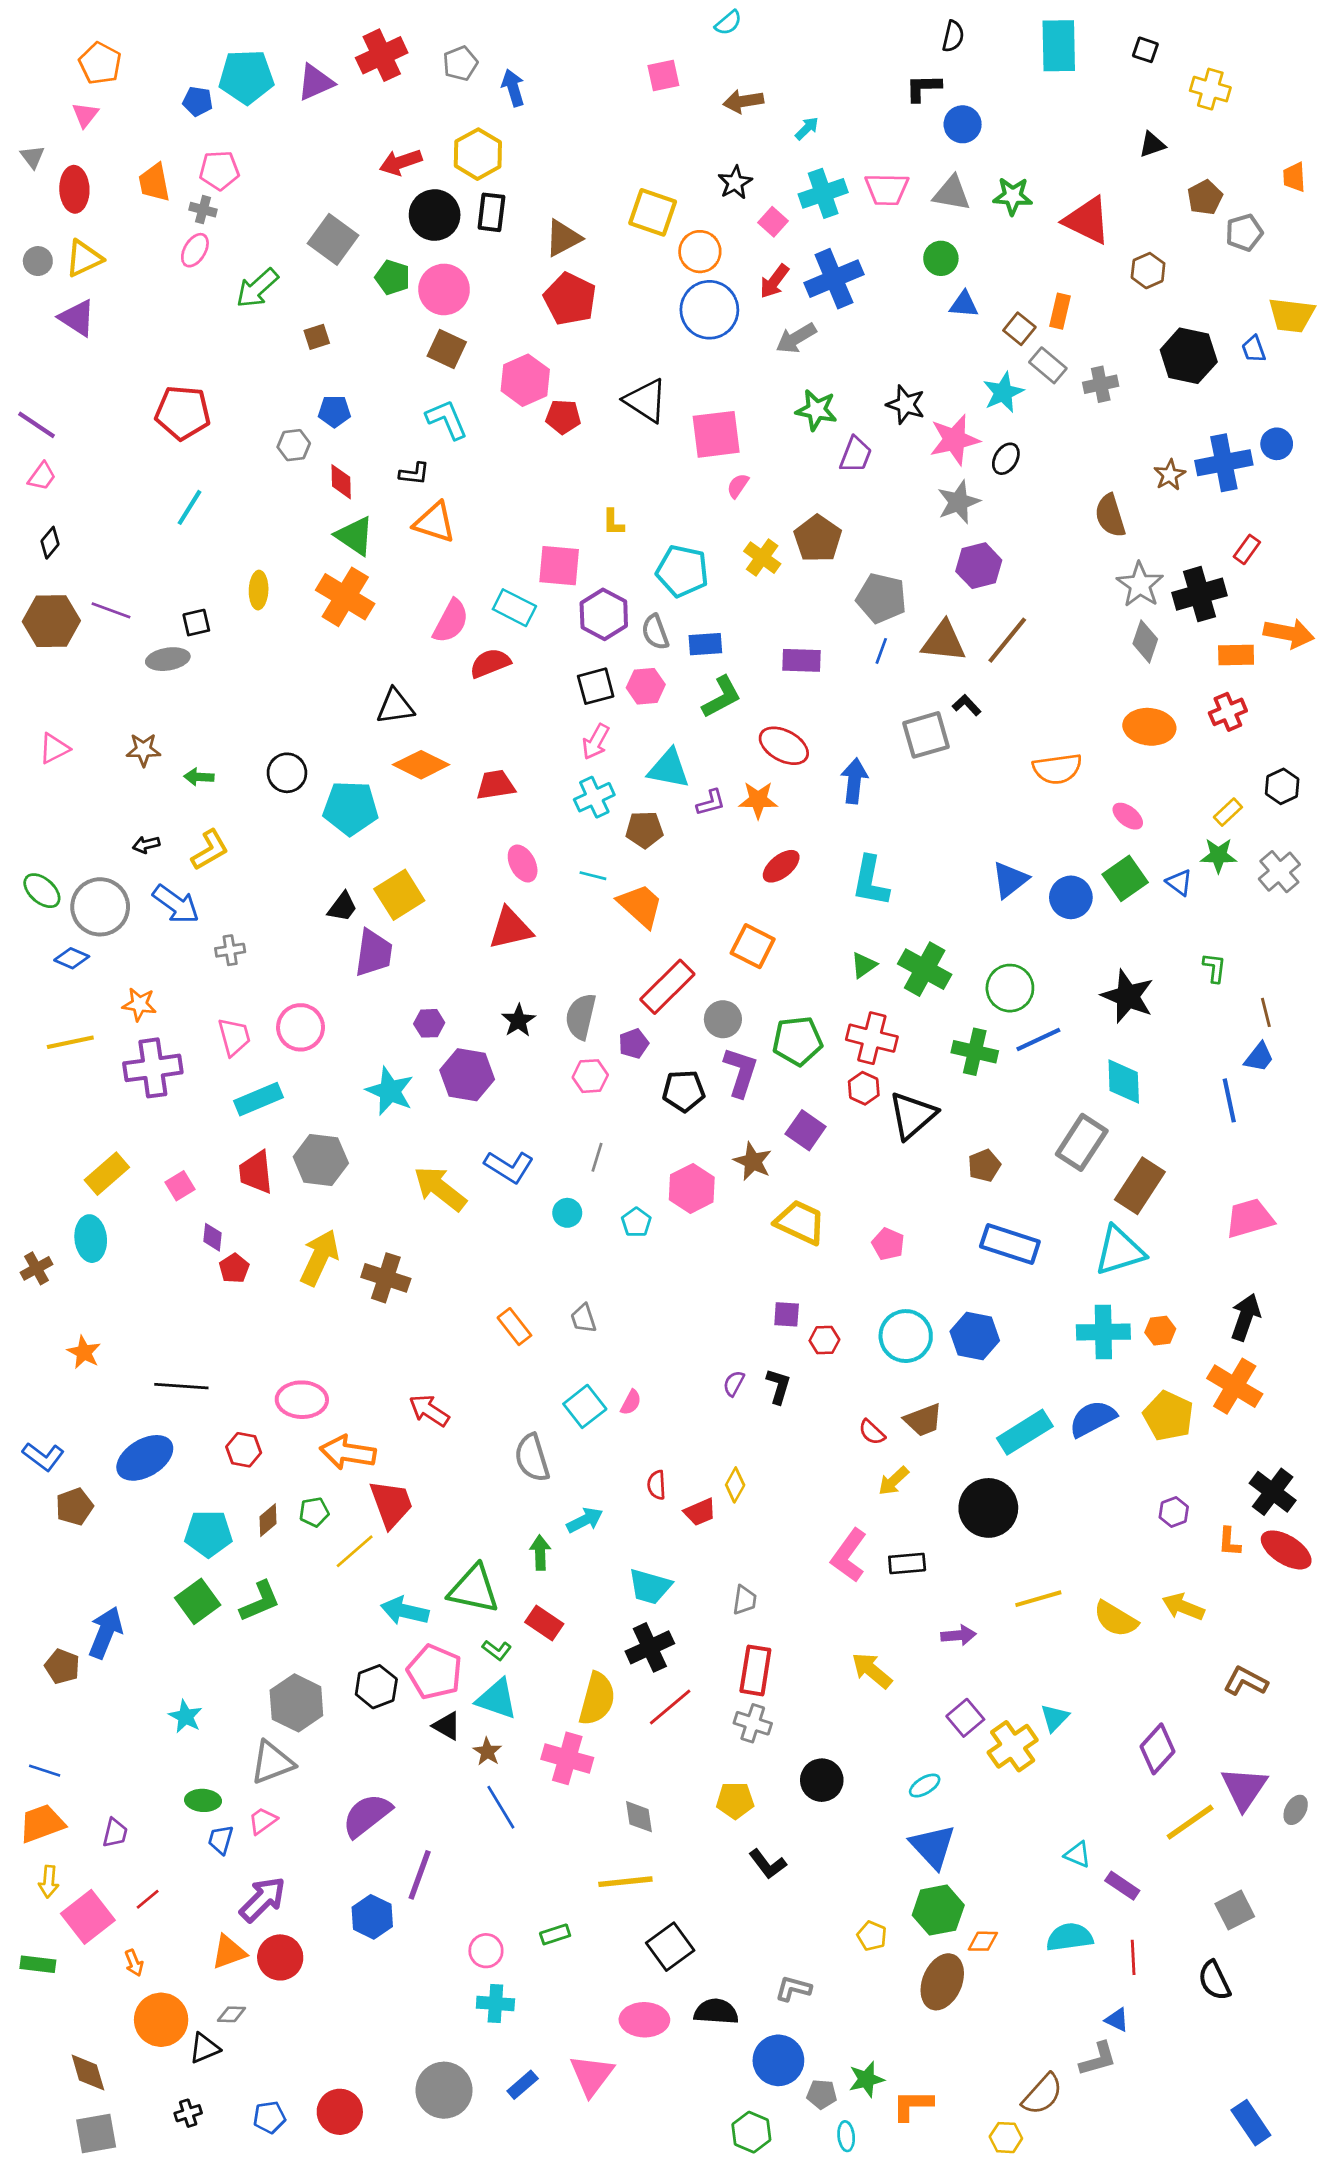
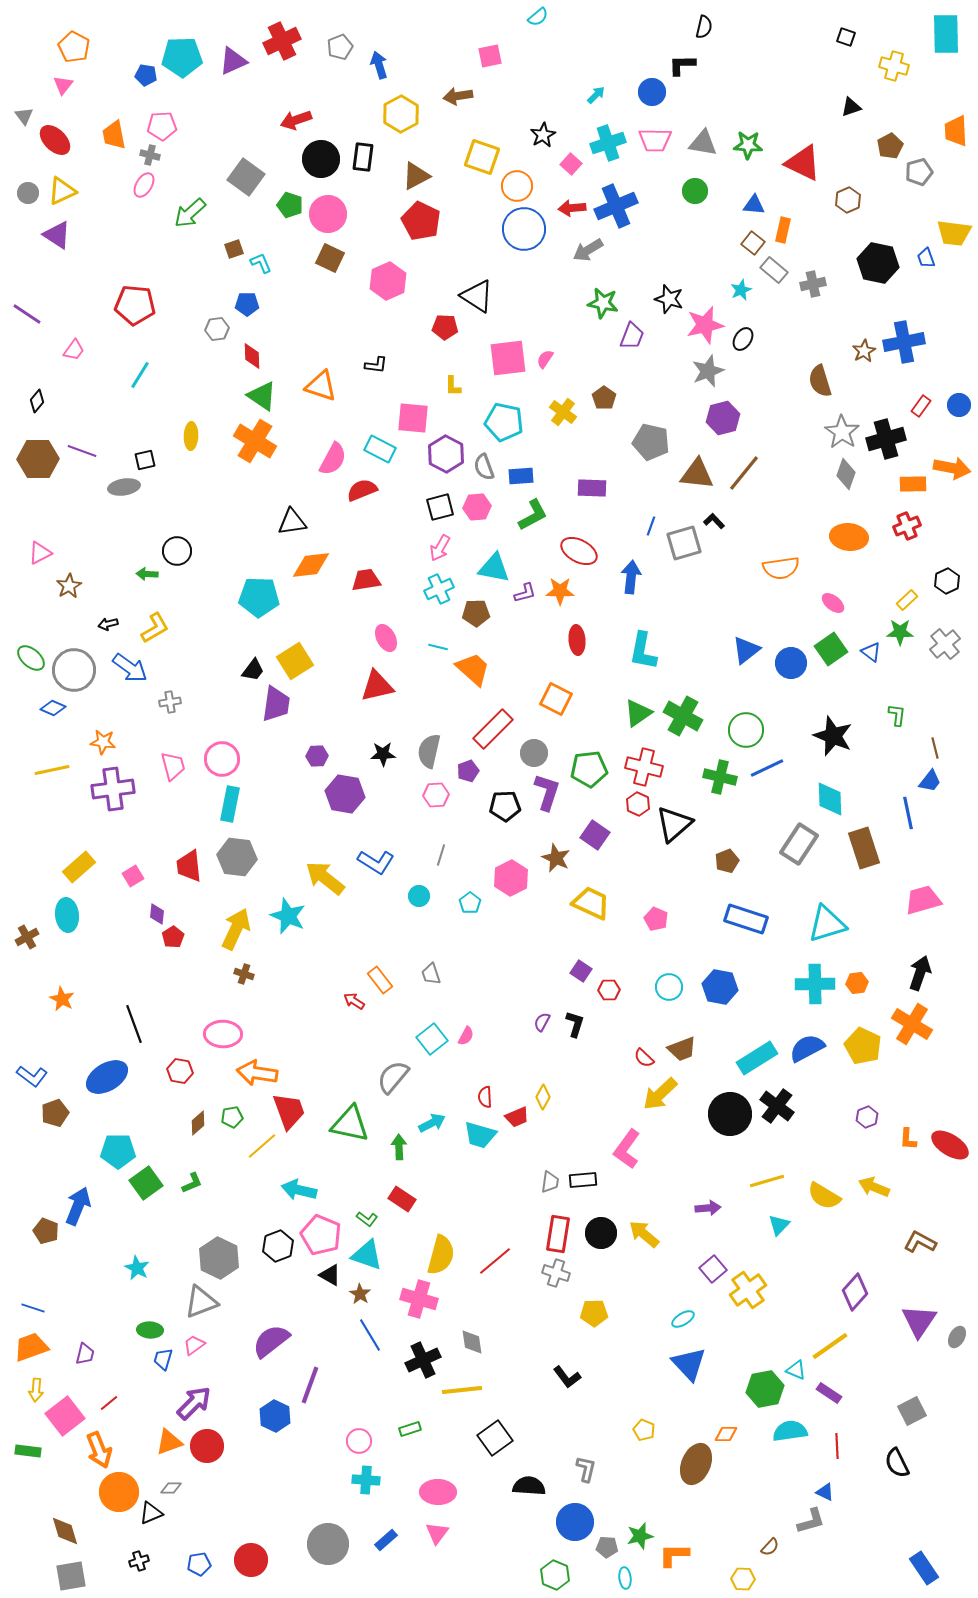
cyan rectangle: (1059, 46) -> (946, 34), moved
brown arrow: (743, 101) -> (458, 96), moved
blue circle: (963, 124) -> (652, 92), moved
yellow hexagon: (478, 154) -> (401, 114), moved
orange trapezoid: (1294, 177) -> (956, 131), size x1.4
red ellipse: (74, 189) -> (55, 140), turned -44
red arrow: (774, 281) -> (572, 208), turned 48
blue triangle: (964, 304) -> (754, 205), moved
cyan star: (1003, 392) -> (741, 290), size x0.7
red pentagon: (563, 417) -> (445, 327), moved
cyan L-shape: (447, 419) -> (261, 263), moved, size x0.7
pink square: (716, 434) -> (508, 358), moved
blue circle: (1277, 444) -> (959, 405), moved
black L-shape: (414, 474) -> (376, 365), moved
pink trapezoid: (42, 476) -> (74, 350), moved
brown pentagon: (818, 539) -> (604, 398), size x0.7
blue line: (881, 651) -> (651, 526), moved
brown star: (143, 750) -> (69, 586), moved, turned -30
orange diamond: (421, 765) -> (311, 565), turned -33
black circle: (287, 773) -> (177, 551), moved
red ellipse: (781, 866) -> (577, 640), turned -56
green triangle: (864, 965) -> (638, 713), size x1.4
black star: (518, 1021) -> (383, 754), turned 30
cyan star: (390, 1091) -> (288, 916), moved
cyan rectangle: (259, 1099) -> (230, 804), moved, turned -56
brown rectangle: (1140, 1186) -> (864, 848), moved, turned -51
brown cross: (386, 1278) -> (244, 974), moved, size x0.6
purple square: (787, 1314) -> (581, 971), turned 30
cyan circle: (906, 1336) -> (669, 987), size x0.7
black line: (181, 1386) -> (134, 1024), turned 66
red arrow: (429, 1410) -> (354, 1001), moved, size x0.7
gray semicircle: (532, 1458) -> (393, 1077), turned 57
yellow arrow: (894, 1481) -> (660, 1094), size x1.5
black cross: (1273, 1492) -> (777, 1106), moved
cyan pentagon: (208, 1534) -> (118, 1151), moved
black rectangle: (907, 1563) -> (583, 1180), moved
cyan trapezoid: (650, 1587) -> (480, 1135), moved
green triangle: (474, 1589) -> (350, 1124), moved
green L-shape: (260, 1601) -> (192, 1183), size x0.7
black cross: (650, 1647) -> (423, 1360), moved
cyan triangle: (1055, 1718) -> (779, 1225), moved
black circle: (822, 1780) -> (601, 1233), moved
yellow pentagon: (735, 1800) -> (594, 1313), moved
yellow line: (1190, 1822) -> (830, 1346), moved
green hexagon: (938, 1910) -> (765, 1389), moved
orange arrow: (134, 1963) -> (99, 1450), size x1.8
gray L-shape: (793, 1989) -> (586, 1469), turned 88
pink ellipse: (644, 2020) -> (438, 1492), moved
pink triangle: (592, 2075) -> (437, 1533), size x0.7
brown semicircle: (1042, 2094) -> (770, 1547), size x0.6

